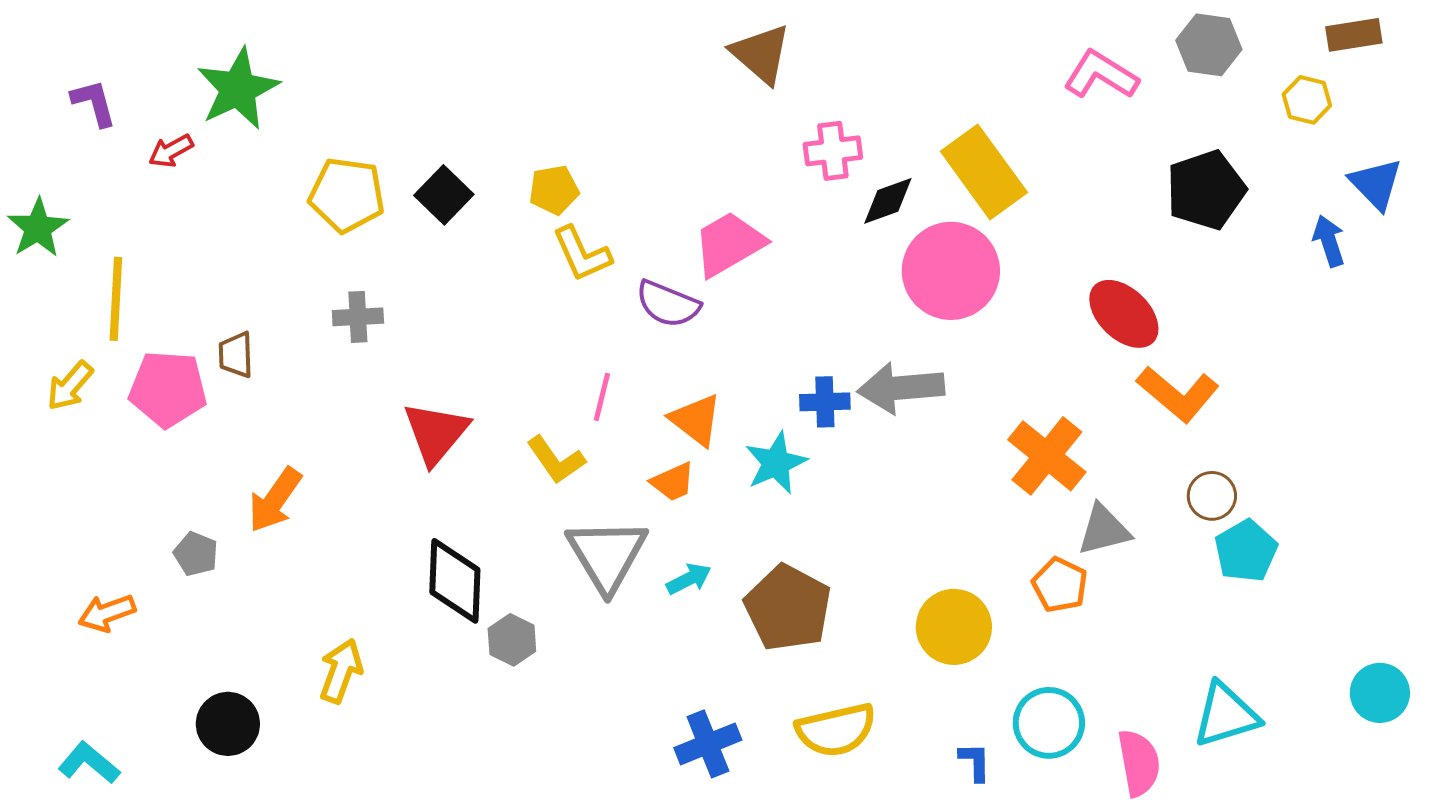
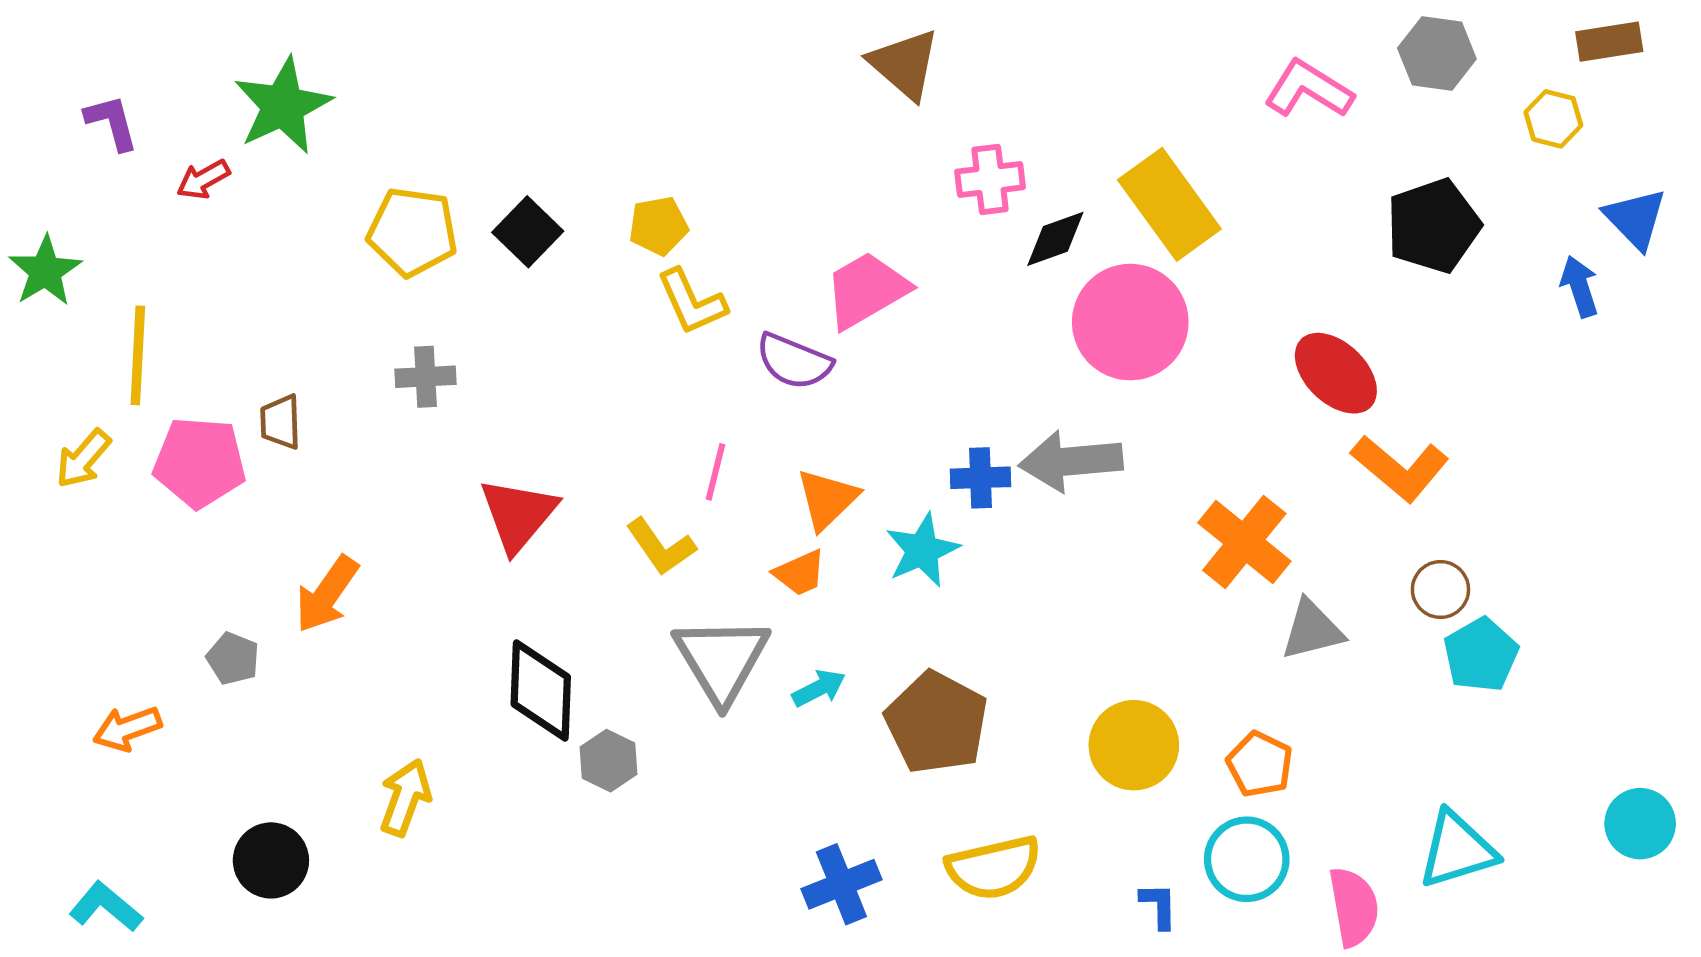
orange triangle: (696, 420) -> (827, 499), turned 38
orange pentagon: (1060, 585) -> (1260, 764), moved

